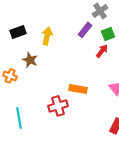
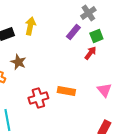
yellow arrow: (47, 36) -> (30, 26), moved
red cross: (58, 106) -> (38, 98), moved

